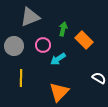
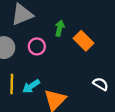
cyan arrow: (58, 59) -> (31, 86), moved

